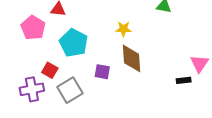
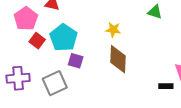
red square: (50, 70) -> (37, 41), moved
purple square: (102, 72) -> (76, 61), moved

